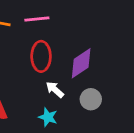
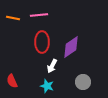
white arrow: (55, 90) -> (52, 66), turned -104
gray circle: (91, 99) -> (83, 82), moved

